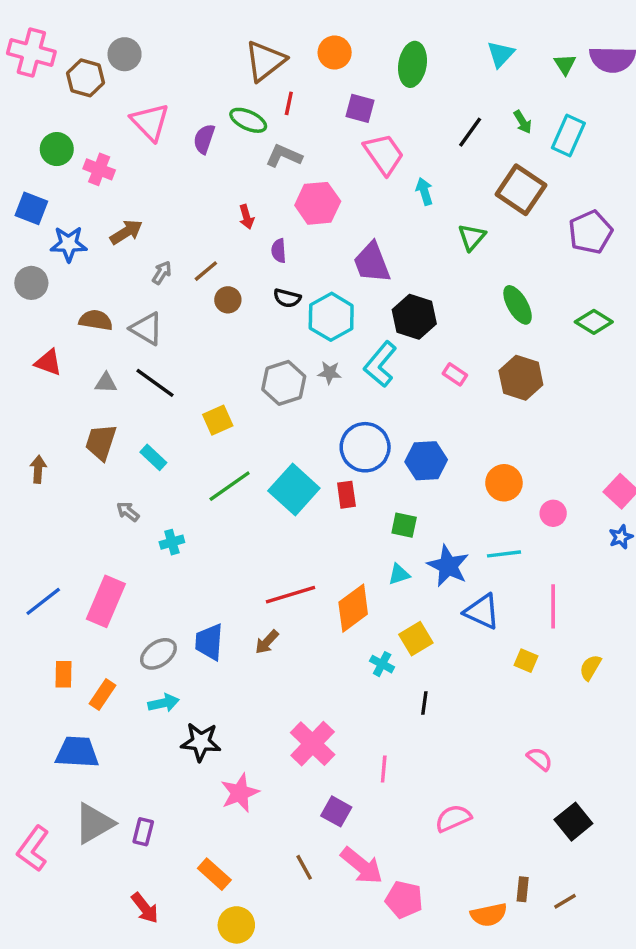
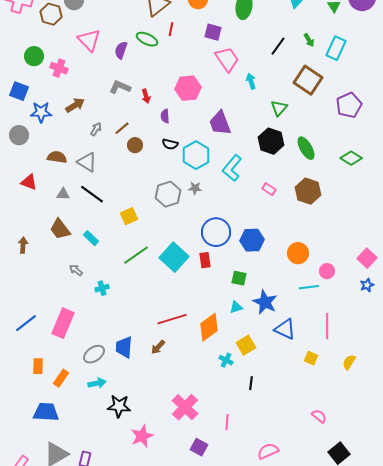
gray L-shape: (284, 156) -> (120, 87), moved
black hexagon: (414, 317) -> (271, 141), moved
cyan L-shape: (380, 364) -> (232, 168), moved
brown trapezoid: (101, 442) -> (60, 229), turned -55
cyan line: (504, 554) -> (309, 287), moved

